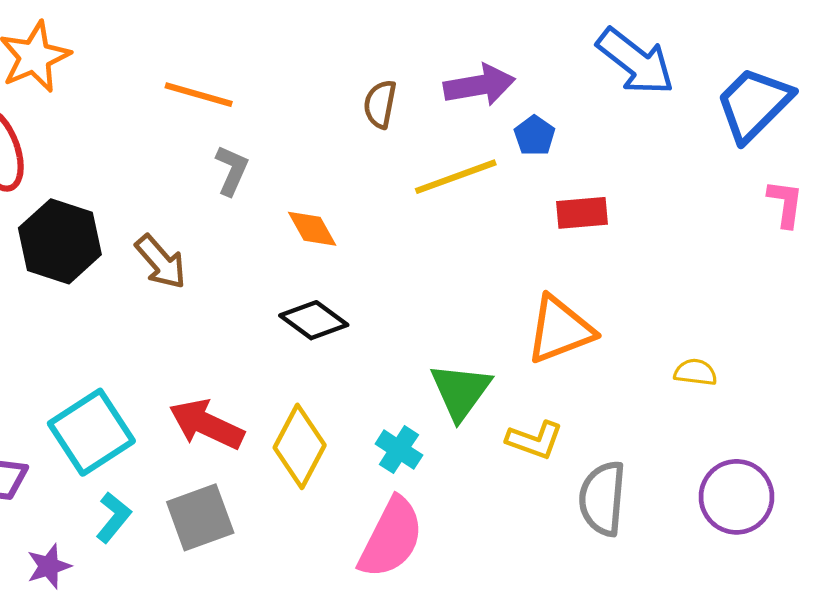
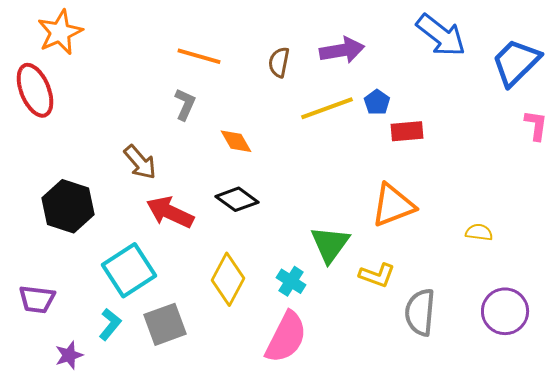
orange line: (199, 95) -> (199, 56), moved
blue pentagon: (535, 136) -> (377, 102), moved
black hexagon: (60, 241) -> (68, 206), moved
red arrow: (207, 424) -> (170, 212), moved
cyan square: (91, 432) -> (129, 270), moved

